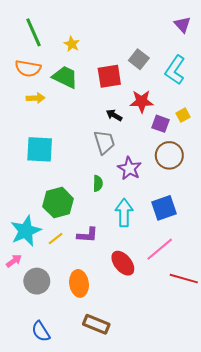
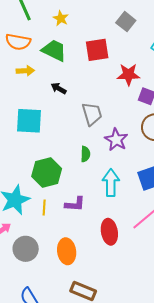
gray square: (139, 59) -> (126, 22), moved
black arrow: (114, 115) -> (59, 88), moved
yellow line: (56, 239) -> (44, 208), turned -49
red ellipse: (123, 263) -> (109, 232), turned 30

